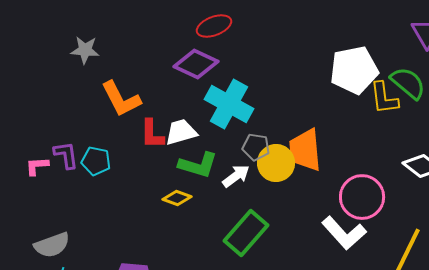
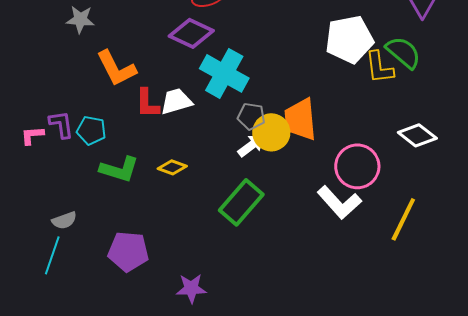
green L-shape: (198, 165) -> (119, 169), moved
white arrow: (236, 176) -> (251, 145), moved
gray semicircle: (52, 245) -> (64, 220), moved, size x0.7

